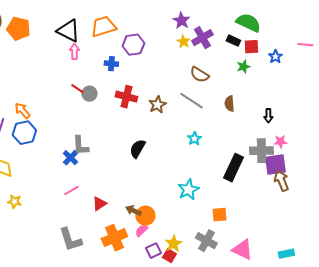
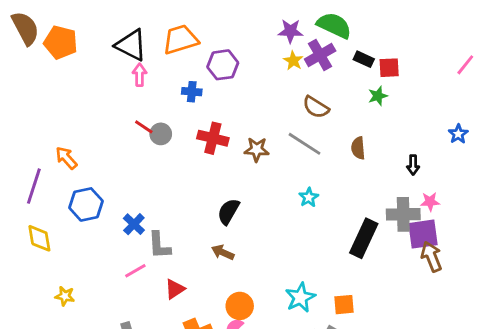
purple star: (181, 21) -> (290, 31), turned -30
green semicircle: (248, 23) -> (334, 25), moved
pink line: (305, 45) -> (465, 65), turned -56
blue star: (275, 57) -> (458, 134), moved
brown star: (157, 105) -> (257, 149), turned 30
blue hexagon: (24, 133) -> (86, 204), moved
gray L-shape: (80, 146) -> (159, 245), moved
cyan star: (188, 190) -> (300, 297), moved
yellow star: (14, 202) -> (65, 296), moved
brown arrow: (133, 211) -> (223, 252), moved

